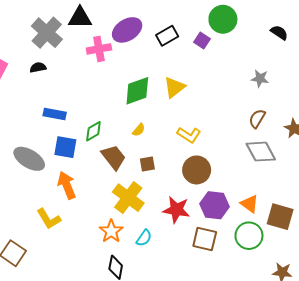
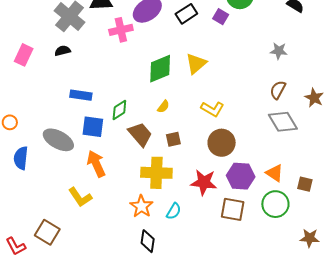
yellow cross: (128, 198) -> (156, 173), turned -32
brown square: (280, 217) -> (305, 184), size x0.6

